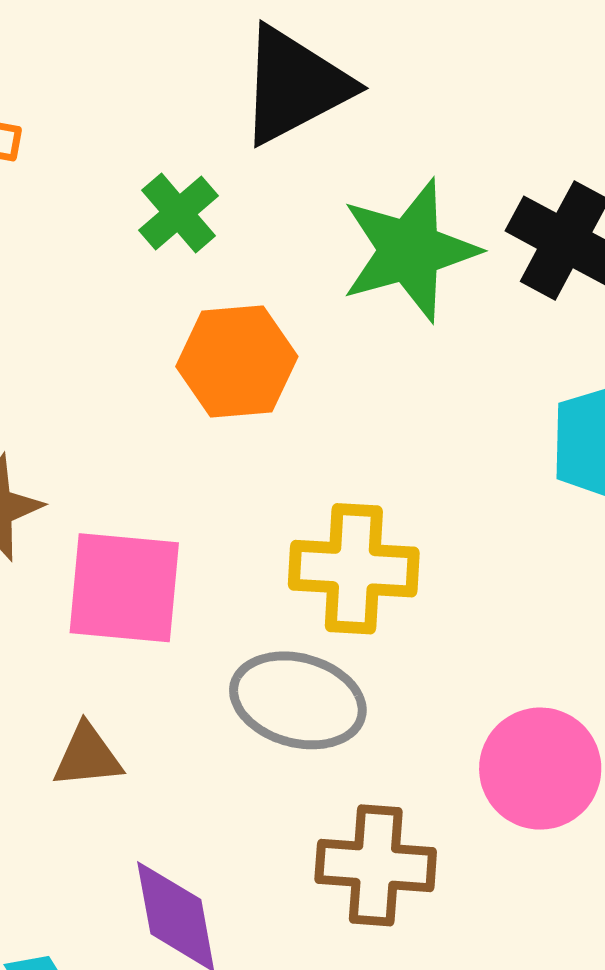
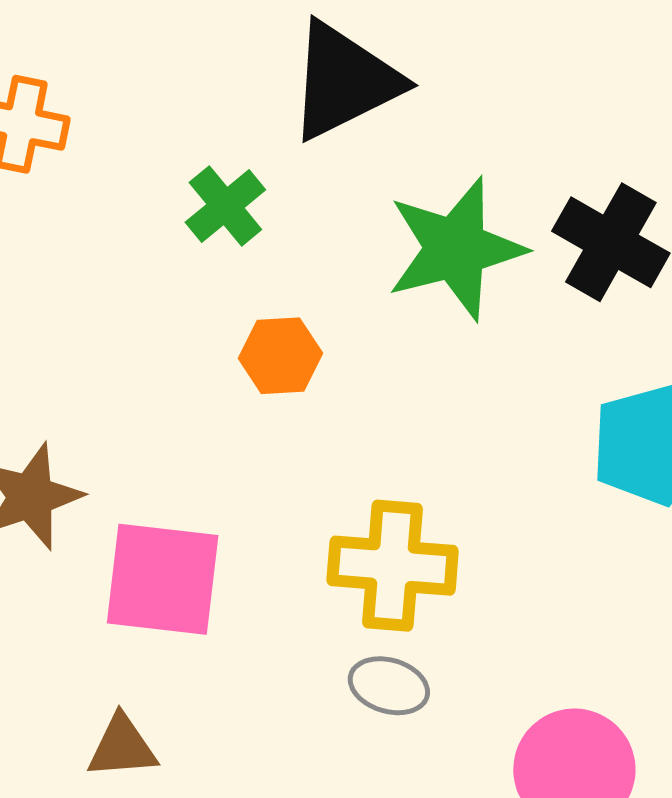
orange hexagon: (237, 362) -> (280, 356), size x0.7
gray ellipse: (298, 700) -> (389, 686), moved, size x0.6

